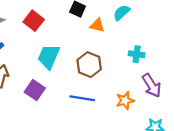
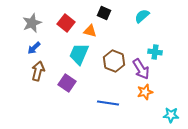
orange triangle: (97, 25) -> (90, 31), moved
purple arrow: (152, 85) -> (141, 69), moved
blue line: (82, 98) -> (108, 103), moved

